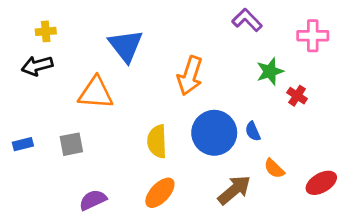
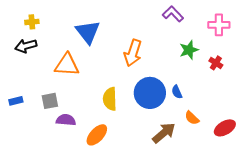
red cross: (297, 96) -> (216, 63), moved
orange ellipse: (160, 193) -> (97, 135), moved
purple semicircle: (93, 200) -> (66, 120), moved, turned 30

